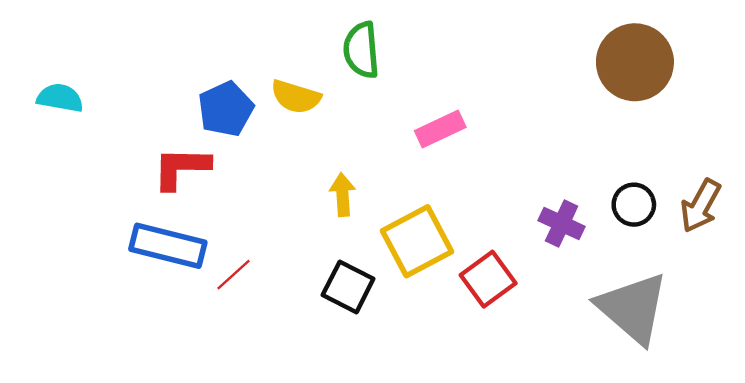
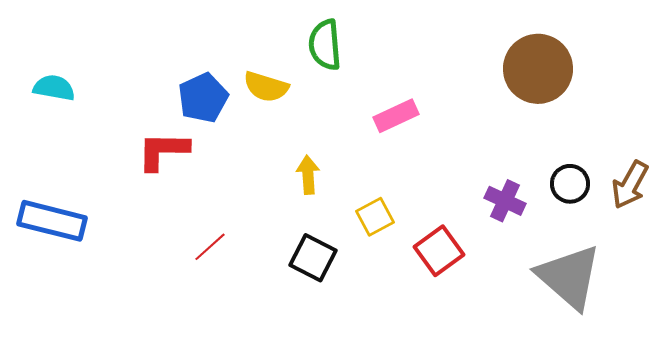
brown circle: (635, 62) -> (538, 69), moved
yellow square: (417, 241) -> (375, 217), size x0.6
blue rectangle: (168, 246) -> (52, 221), moved

